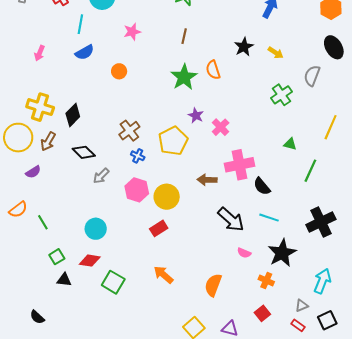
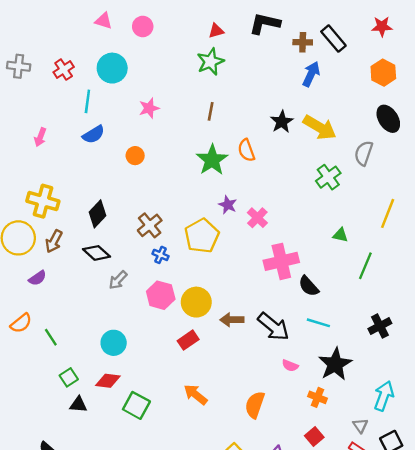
yellow arrow: (276, 53) -> (320, 127), size x1.8
black diamond: (73, 115) -> (98, 214), moved
brown arrow: (207, 180) -> (232, 320), moved
black cross: (321, 222) -> (380, 326), size x0.7
gray triangle: (302, 305) -> (360, 426), turned -40

